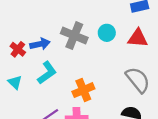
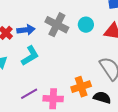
orange cross: (83, 90) -> (81, 87), moved

